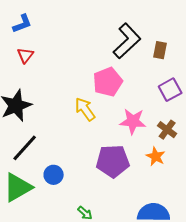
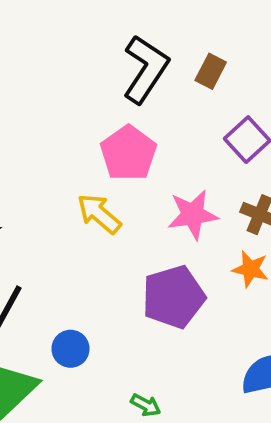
brown rectangle: (160, 50) -> (211, 71), turned 30

